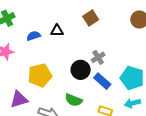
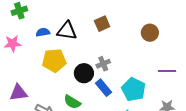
black triangle: (57, 31) -> (67, 31), size x1.5
yellow pentagon: (40, 75) -> (54, 61), moved

